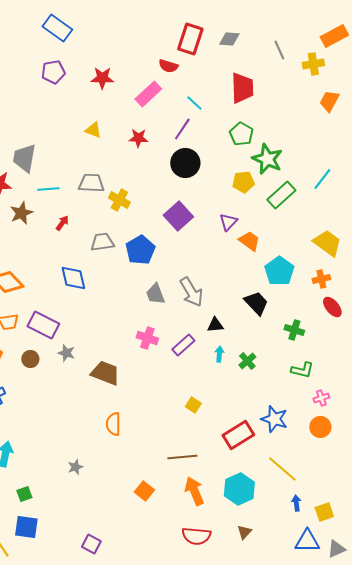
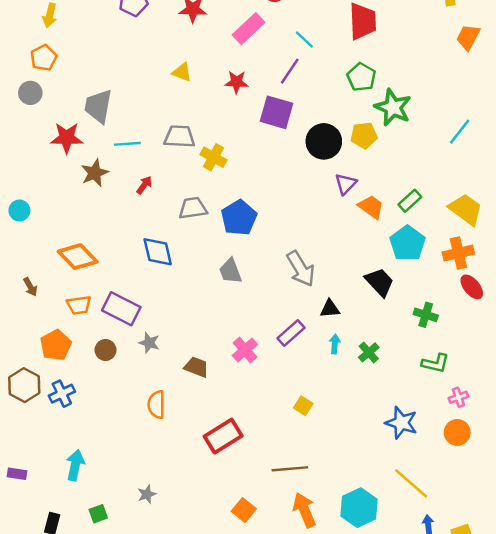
black circle: (185, 163) -> (324, 141), moved
green rectangle: (281, 195) -> (410, 201), moved, size x0.7
purple square: (178, 216) -> (276, 112), moved, turned -32
orange cross: (321, 279) -> (458, 253), size x1.4
gray trapezoid: (155, 294) -> (230, 271), moved
pink cross: (147, 338) -> (245, 350), moved, turned 30
brown trapezoid: (105, 373) -> (196, 367), size x0.7
orange semicircle: (113, 424) -> (156, 405), moved
red rectangle: (238, 435) -> (223, 436), moved
gray star: (75, 467) -> (147, 494), moved

